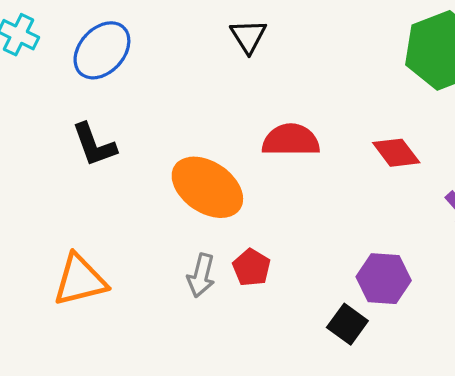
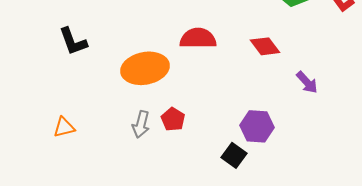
orange ellipse: (207, 187) -> (145, 68), turned -45
orange triangle: (80, 280) -> (64, 127), size x0.6

